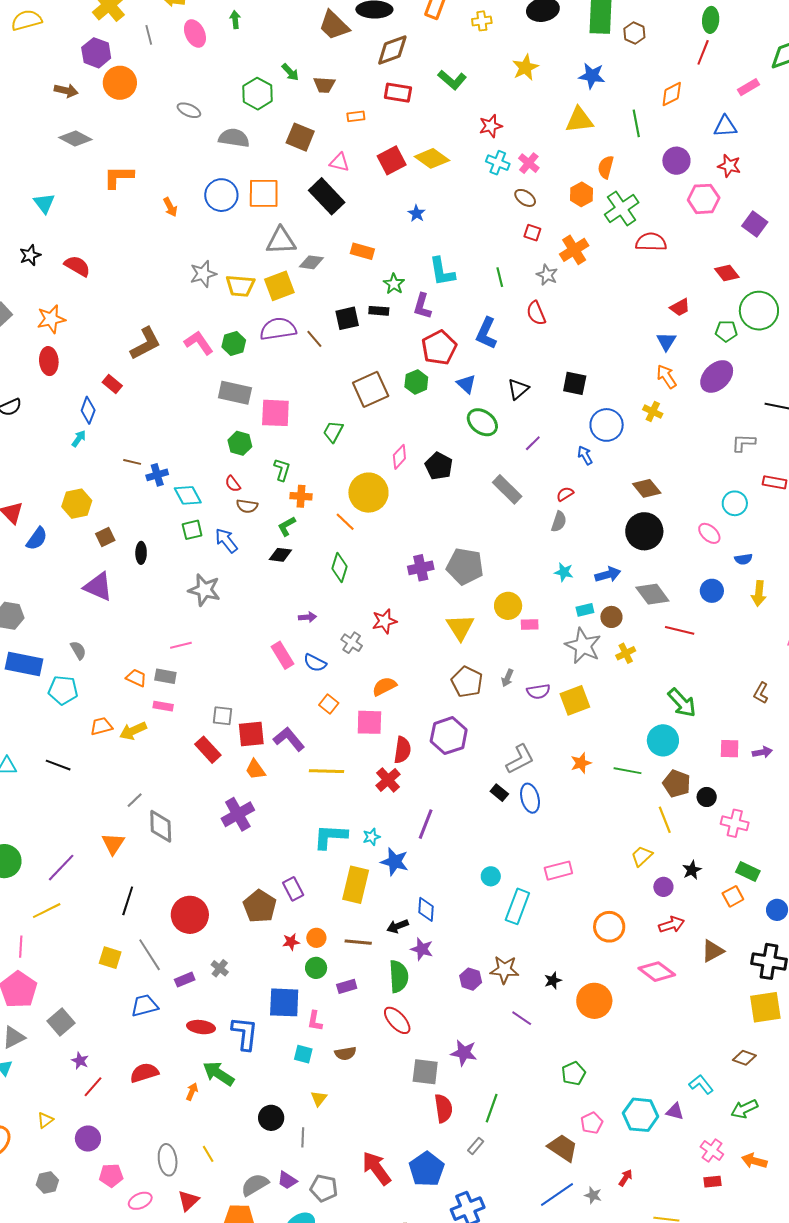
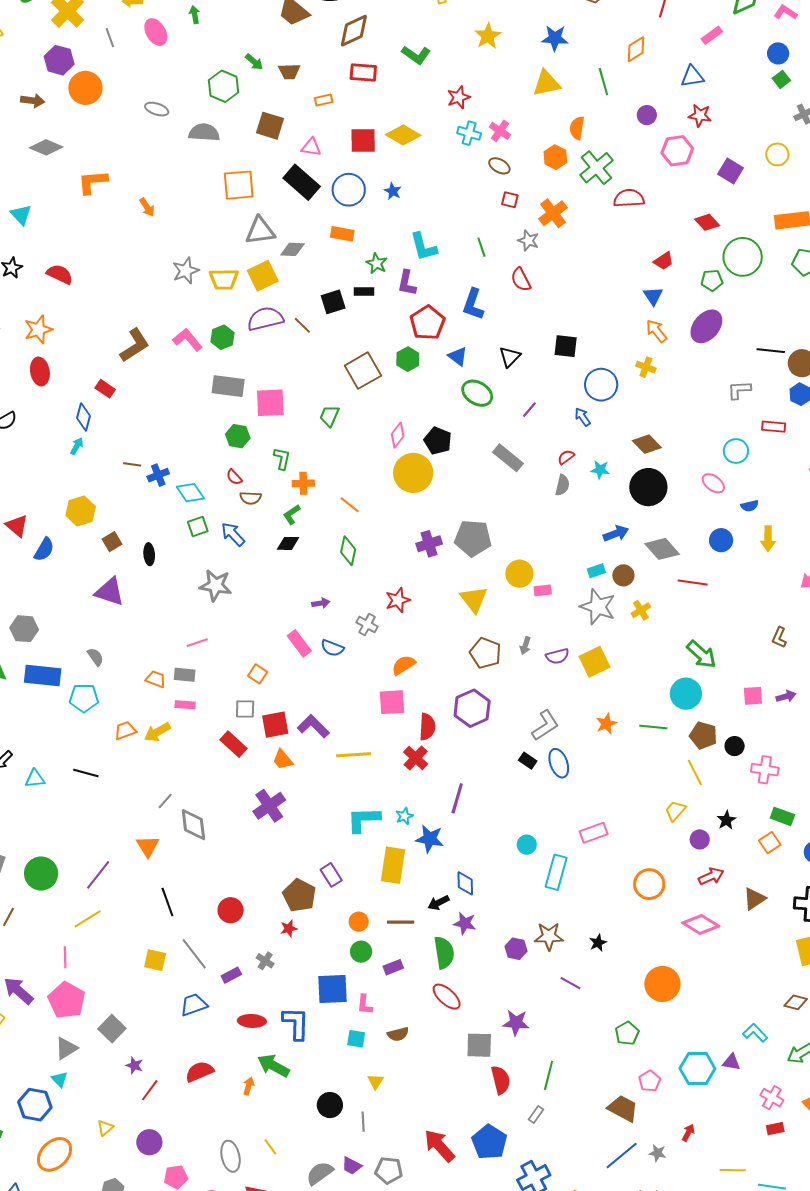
red square: (392, 160) -> (363, 141), turned 32
purple circle: (676, 161) -> (647, 115), size x0.7
blue circle: (221, 195) -> (349, 190), moved
yellow circle: (368, 493) -> (413, 473), moved
cyan star: (564, 572) -> (600, 470), moved
orange square: (329, 704) -> (258, 674), moved
black line: (128, 901) -> (167, 902), turned -32
red circle: (190, 915) -> (231, 910), size x0.7
red star: (291, 942) -> (289, 929), moved
orange circle: (594, 1001) -> (662, 984), moved

